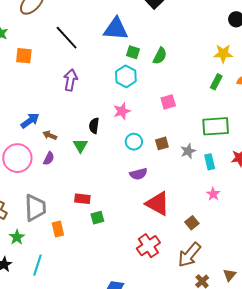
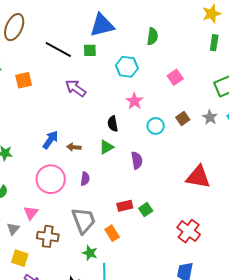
green square: (133, 52) -> (90, 50), moved
purple arrow: (70, 80) -> (76, 88), turned -45
green triangle: (80, 146) -> (106, 147), turned 49
purple semicircle: (49, 158) -> (85, 179), moved
purple semicircle: (138, 174) -> (137, 160), moved, turned -66
red rectangle: (82, 199) -> (125, 206), moved
green star: (17, 237) -> (90, 253), moved
red cross: (148, 246) -> (189, 231), moved

